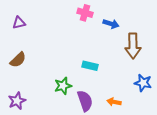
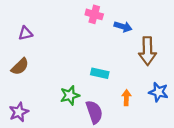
purple triangle: (19, 23) -> (25, 33), moved
orange arrow: (114, 102) -> (126, 98), moved, turned 80

